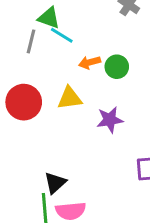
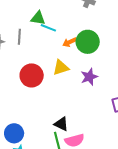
gray line: (31, 41) -> (19, 37), moved
green circle: (117, 67) -> (88, 42), size x1.5
black triangle: (55, 183) -> (61, 124), turned -42

